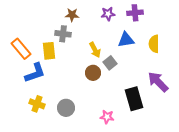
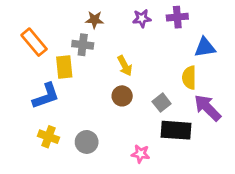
blue triangle: (126, 40) -> (205, 47), moved
yellow semicircle: (154, 44) -> (189, 78), moved
orange rectangle: (21, 49) -> (34, 42), moved
gray square: (110, 63) -> (162, 103), moved
black rectangle: (134, 99) -> (176, 130), turned -70

